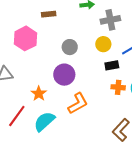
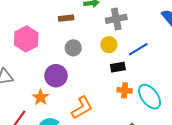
brown rectangle: (49, 14) -> (66, 18), moved
purple circle: (64, 75) -> (56, 76), moved

